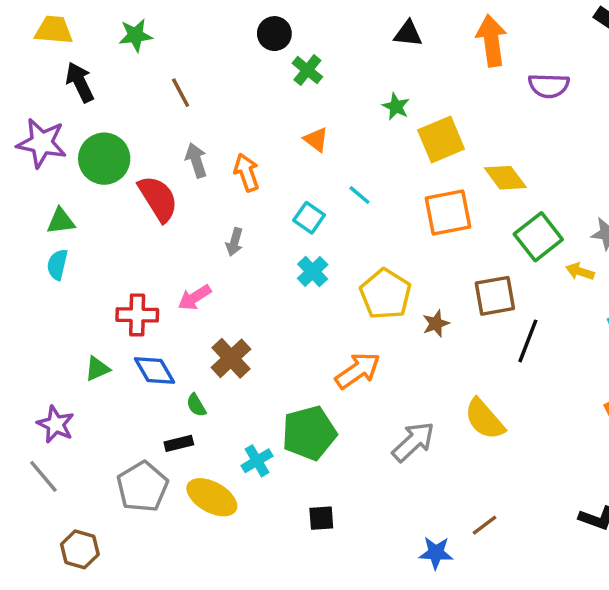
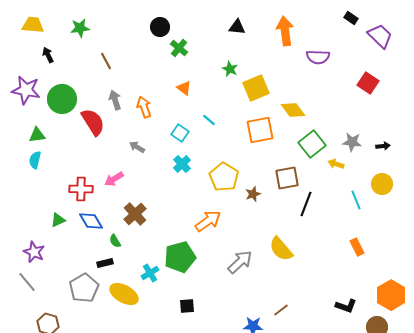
black arrow: (80, 82) -> (48, 55), size x0.7
gray arrow: (234, 242) -> (137, 147), turned 105

